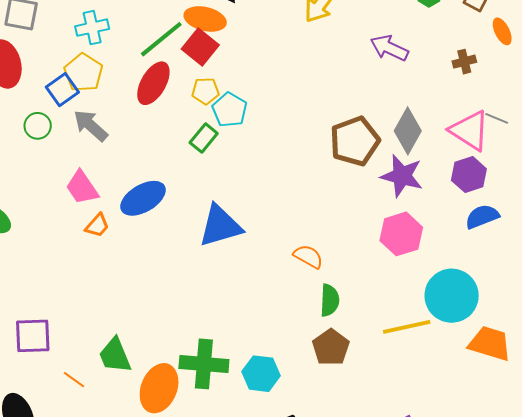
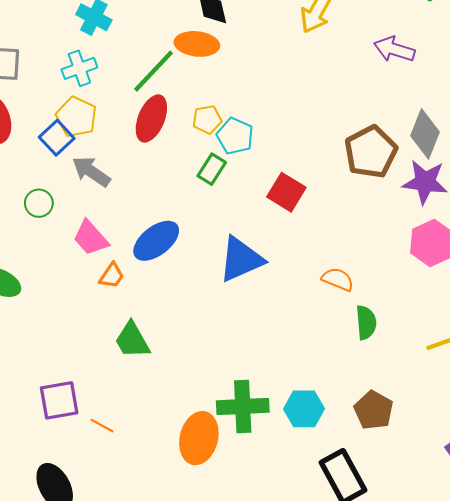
red square: (200, 47) -> (286, 192), moved
green circle: (38, 126) -> (39, 203), moved
brown pentagon: (331, 347) -> (374, 410), moved
green trapezoid: (115, 355) -> (132, 340), moved
orange line: (74, 380) -> (102, 426), moved

